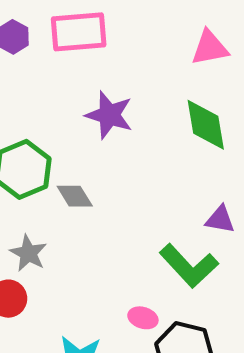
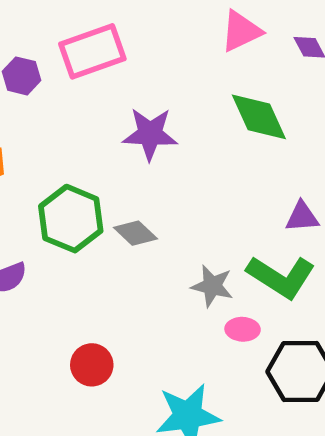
gray star: (28, 253) -> (212, 286), moved
pink ellipse: (143, 318) -> (243, 329), moved

